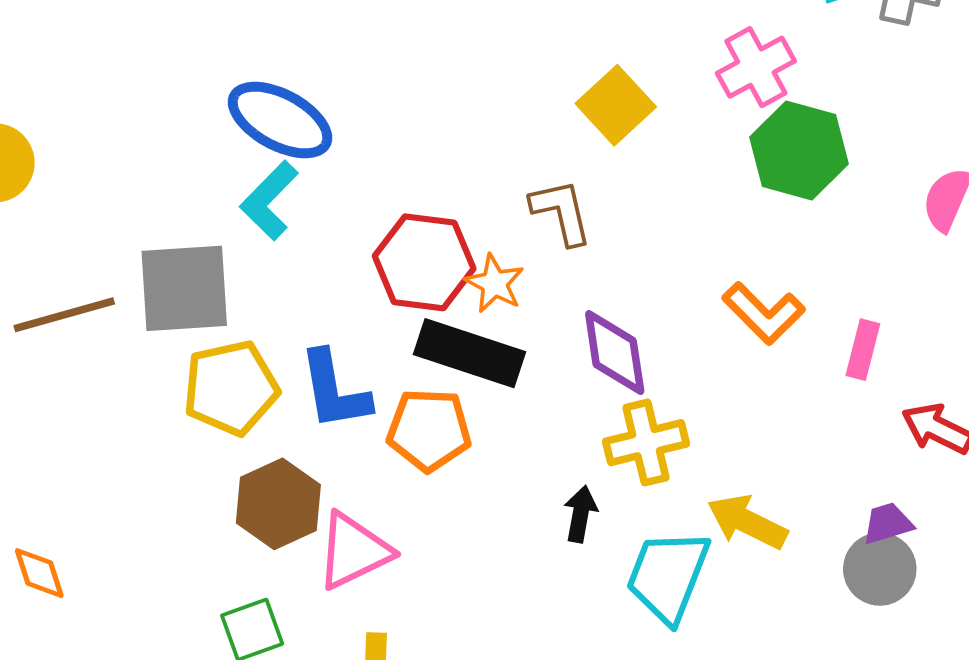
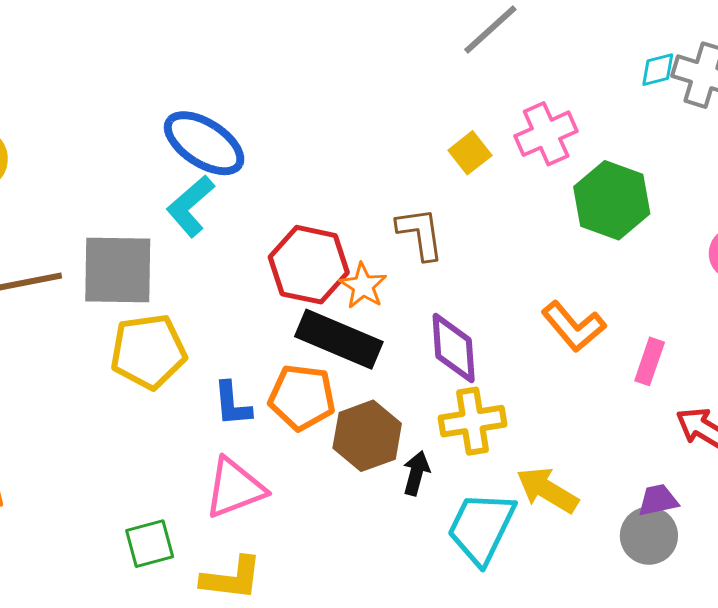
pink cross: (756, 67) -> (546, 134), moved
yellow square: (616, 105) -> (470, 153), size x0.7
blue L-shape: (334, 390) -> (232, 404), moved, size x0.7
brown hexagon: (278, 504) -> (367, 436), moved

